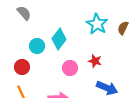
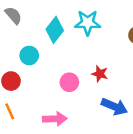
cyan star: (97, 24) -> (88, 23), moved, turned -30
cyan diamond: (59, 39) -> (55, 30), moved

